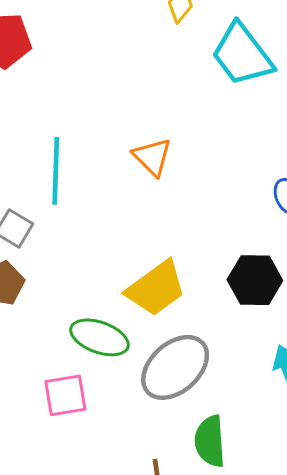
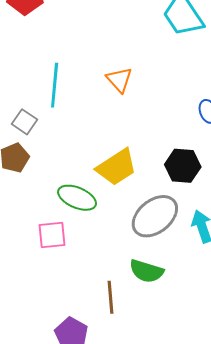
gray ellipse: (175, 367) -> (155, 216), moved
green semicircle: (210, 441) -> (146, 271), turned -72

